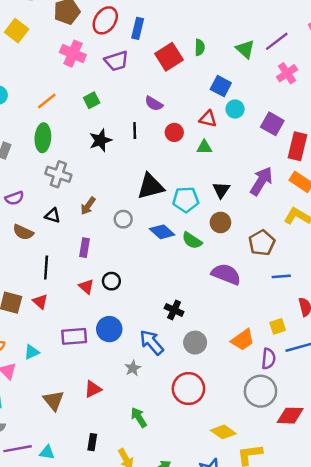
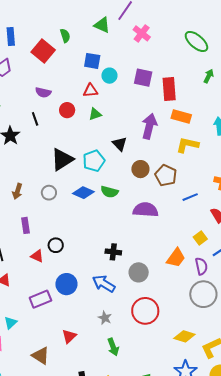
brown circle: (220, 222) -> (140, 169), moved
gray star: (133, 368) -> (105, 318), moved
green arrow: (139, 417) -> (113, 347), turned -150

